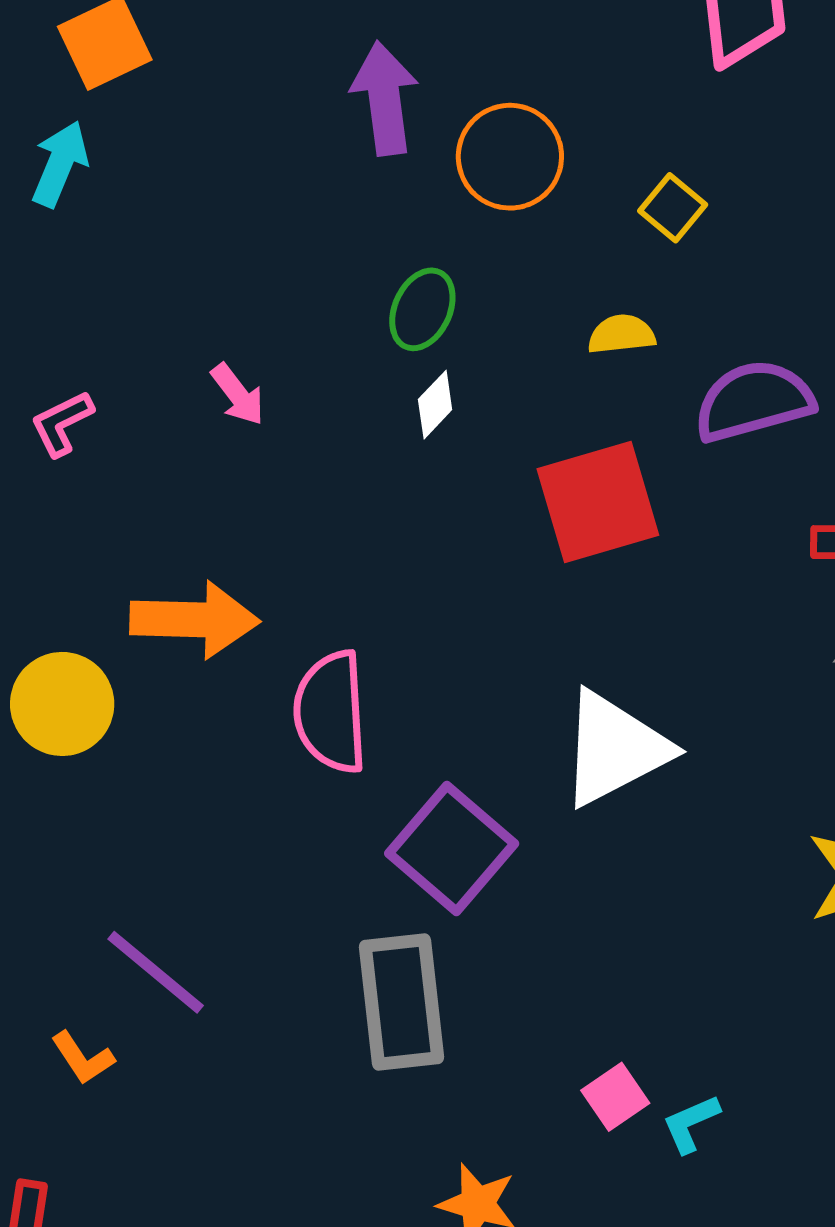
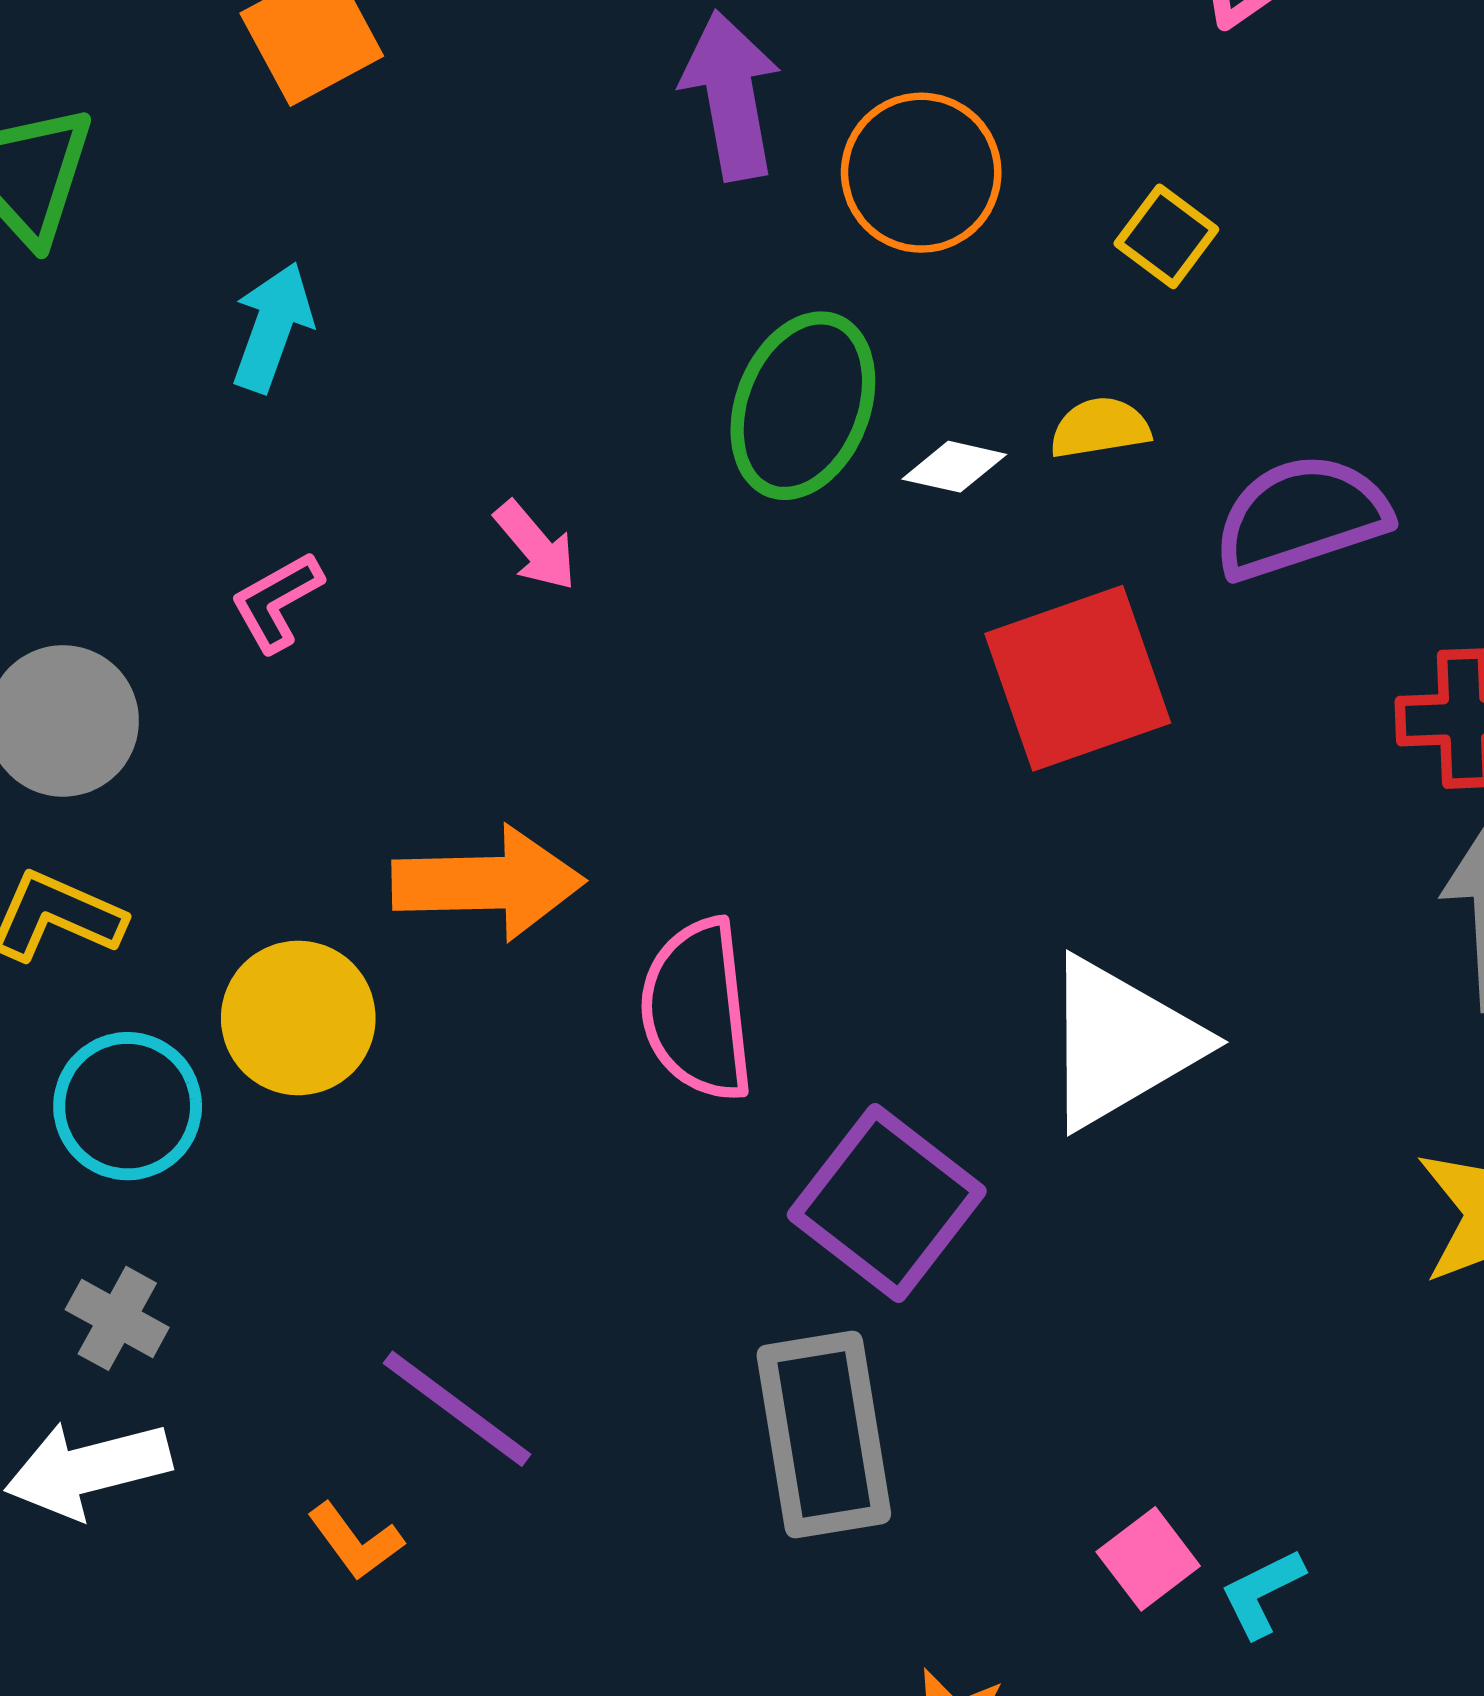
cyan arrow: (60, 164) -> (272, 327), moved
green ellipse: (422, 309) -> (803, 406), size x1.5
white diamond: (435, 405) -> (954, 467), moved, turned 62

